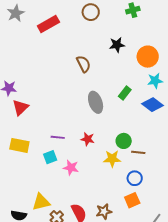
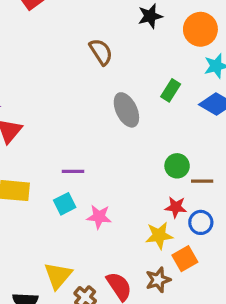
red star: (88, 139) -> (176, 207), moved
yellow star: (112, 159) -> (159, 235), moved
orange square: (132, 200) -> (185, 259), moved
yellow triangle: (41, 202) -> (58, 276), turned -30

